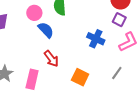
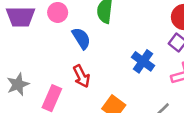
pink circle: (34, 13) -> (58, 12), moved

